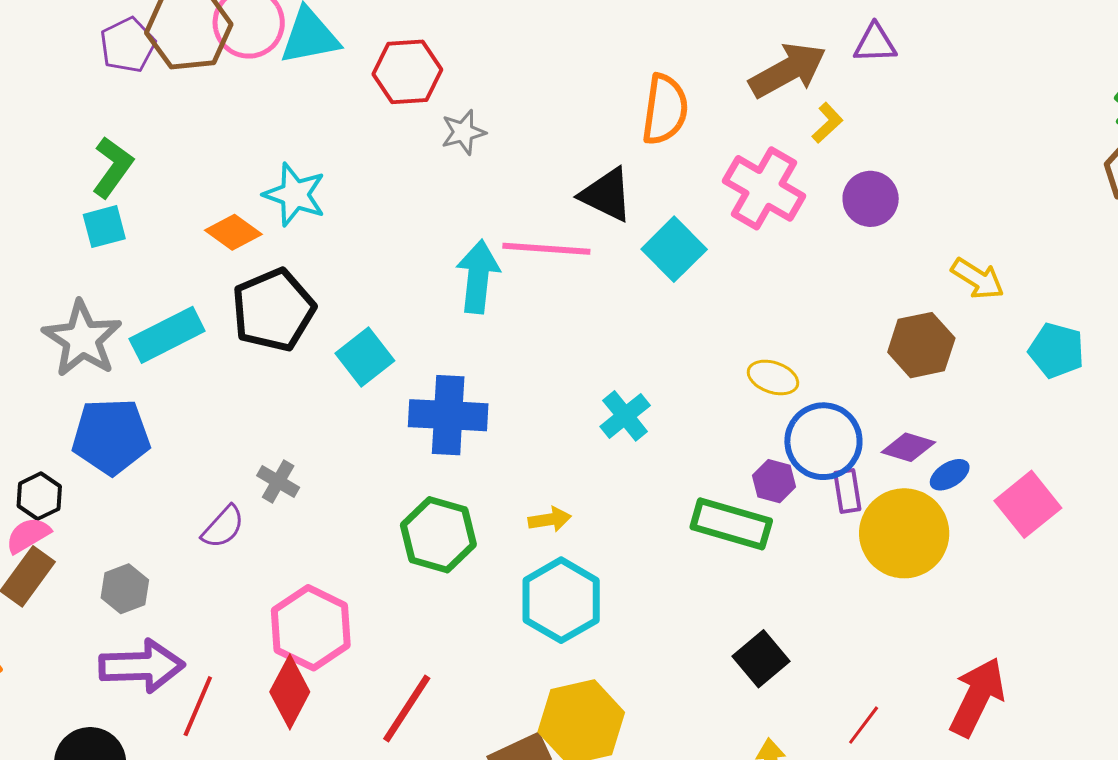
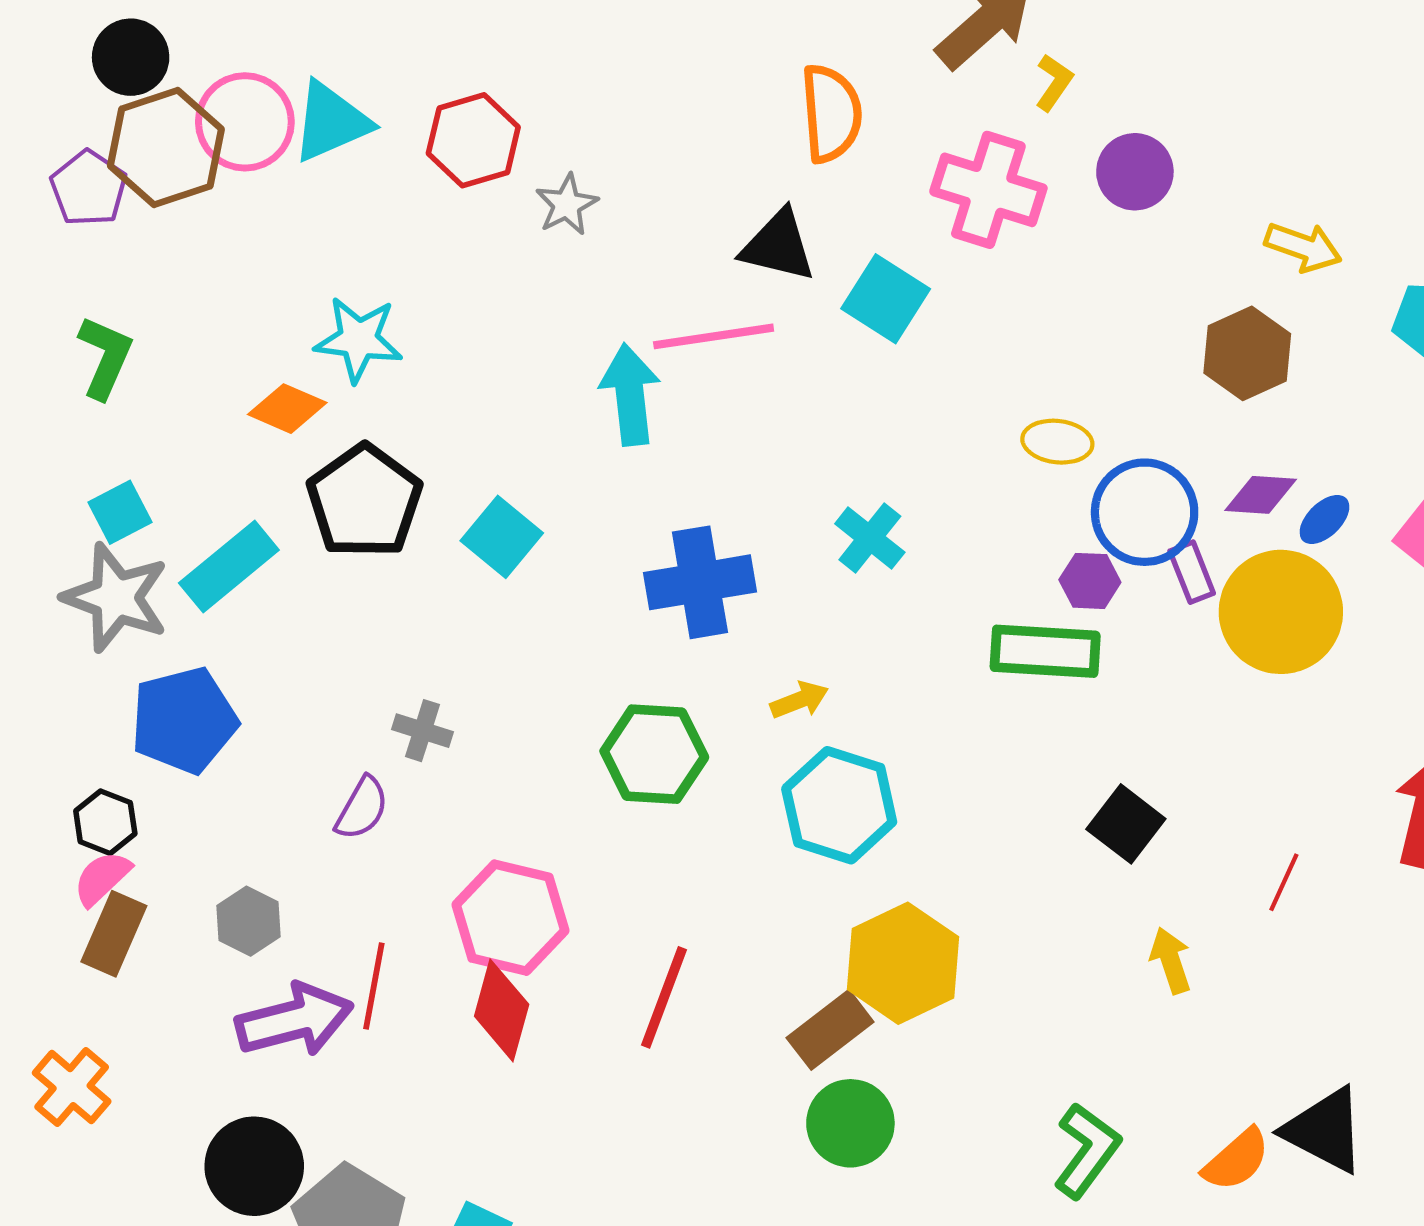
cyan square: (104, 227) -> (120, 512), moved
blue cross: (448, 415) -> (700, 582), moved
red line: (198, 706) -> (374, 986), moved

